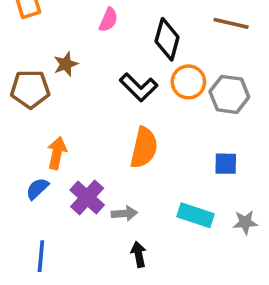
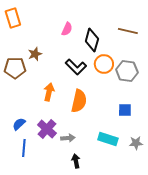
pink semicircle: (108, 20) -> (67, 29), moved
orange arrow: (57, 153) -> (49, 92), moved
blue line: (41, 256) -> (24, 148), moved

